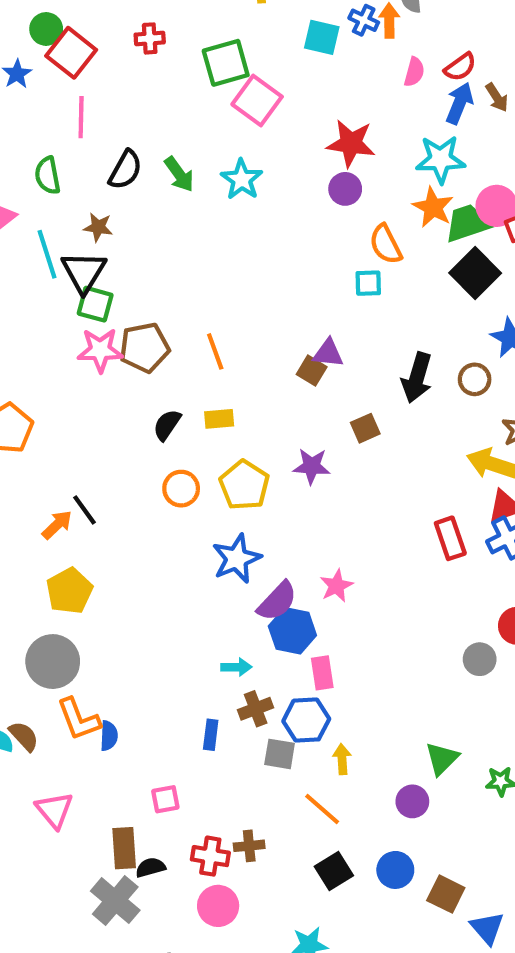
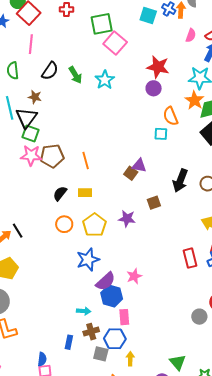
blue semicircle: (109, 736) -> (42, 359), moved
green triangle: (442, 759) -> (178, 362), turned -30

